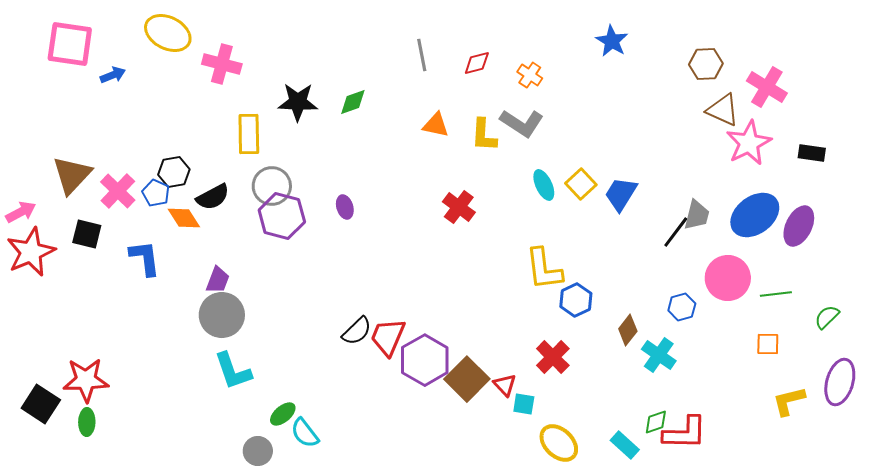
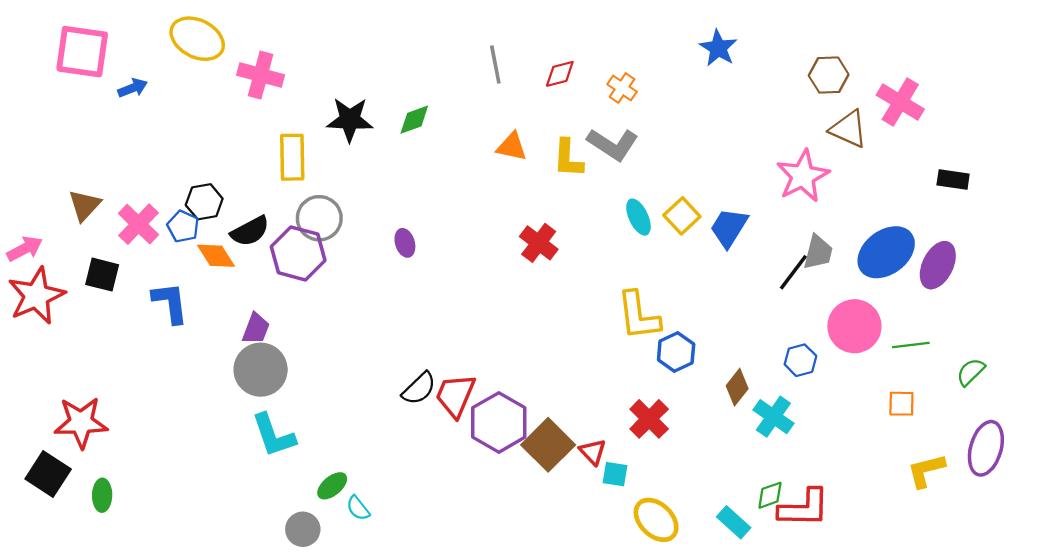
pink star: (749, 143) -> (803, 176), moved
brown triangle: (72, 175) -> (85, 205), size x0.7
purple hexagon: (282, 216) -> (298, 253), moved
red star: (86, 380) -> (81, 422), moved
cyan semicircle: (305, 433) -> (358, 508), size x0.7

